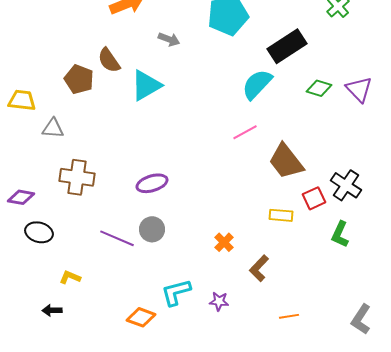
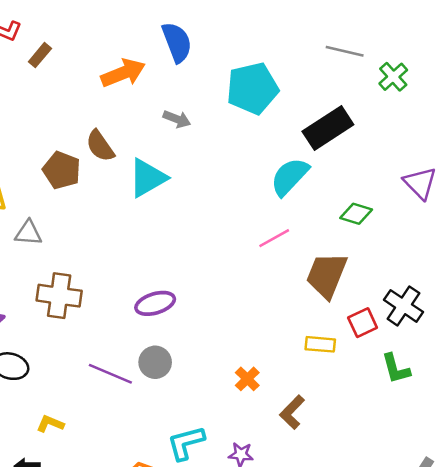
green diamond: (319, 88) -> (356, 214), moved
brown trapezoid: (286, 161) -> (327, 275), turned 60
green L-shape: (340, 234) -> (396, 369), turned -40

